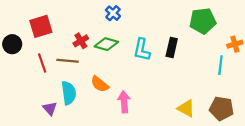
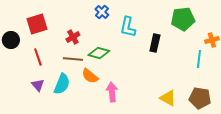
green diamond: (106, 44) -> (99, 53), moved
cyan L-shape: (142, 50) -> (128, 27), moved
brown line: (68, 61) -> (73, 59), moved
cyan semicircle: (69, 93) -> (62, 84), turned 30
purple triangle: (50, 108) -> (38, 85), moved

